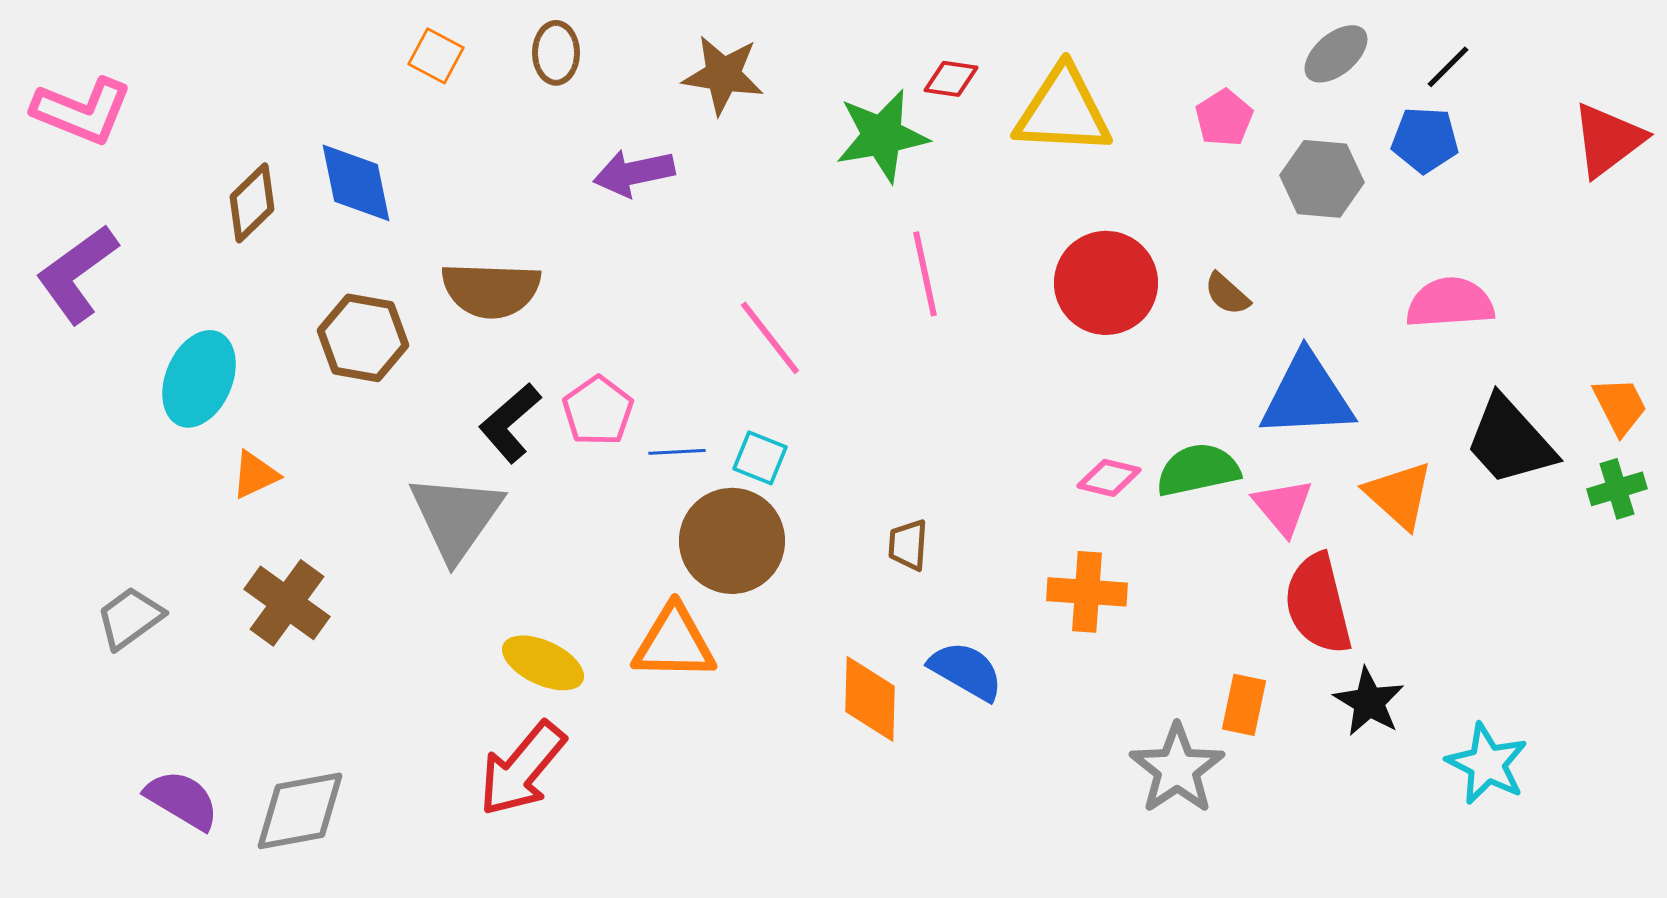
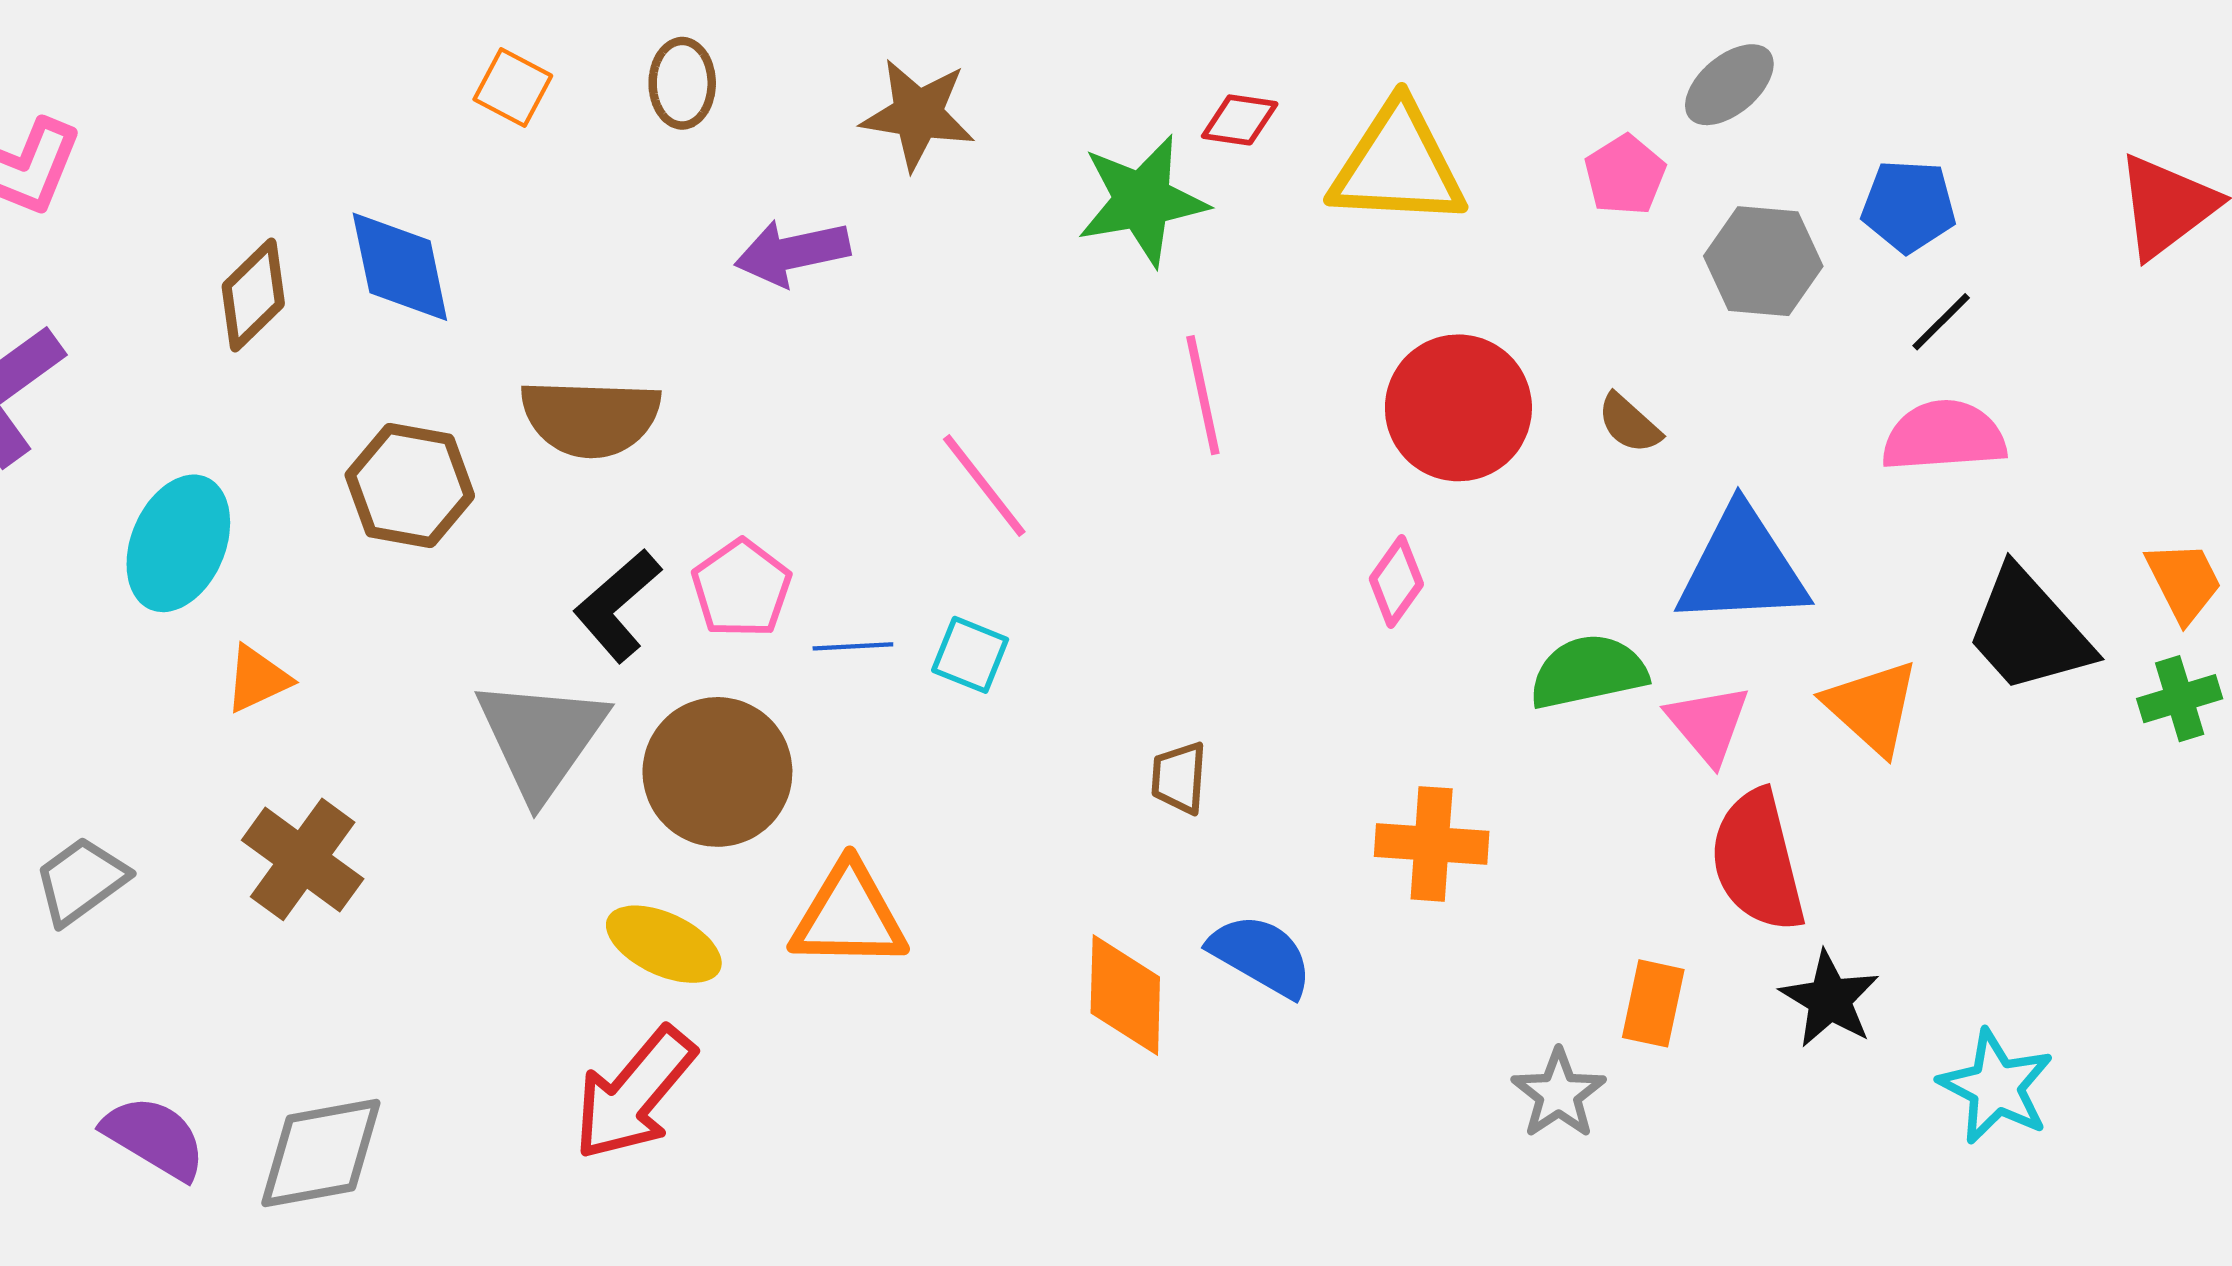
gray ellipse: (1336, 54) -> (1729, 85), moved
black line: (1448, 67) -> (1941, 322), moved
pink diamond: (1109, 478) -> (1396, 581), moved, turned -68
brown circle: (732, 541) -> (717, 772), moved
gray star: (1177, 769) -> (1559, 1094), size x0.7

